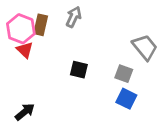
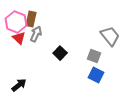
gray arrow: (74, 17) -> (36, 34), moved
black square: (79, 70) -> (60, 53), turned 32

